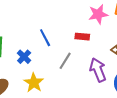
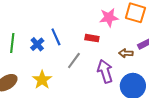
blue cross: (24, 57) -> (37, 44), moved

